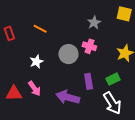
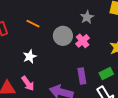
pink cross: (89, 46) -> (83, 41), turned 32
gray circle: (68, 54) -> (63, 36), moved

